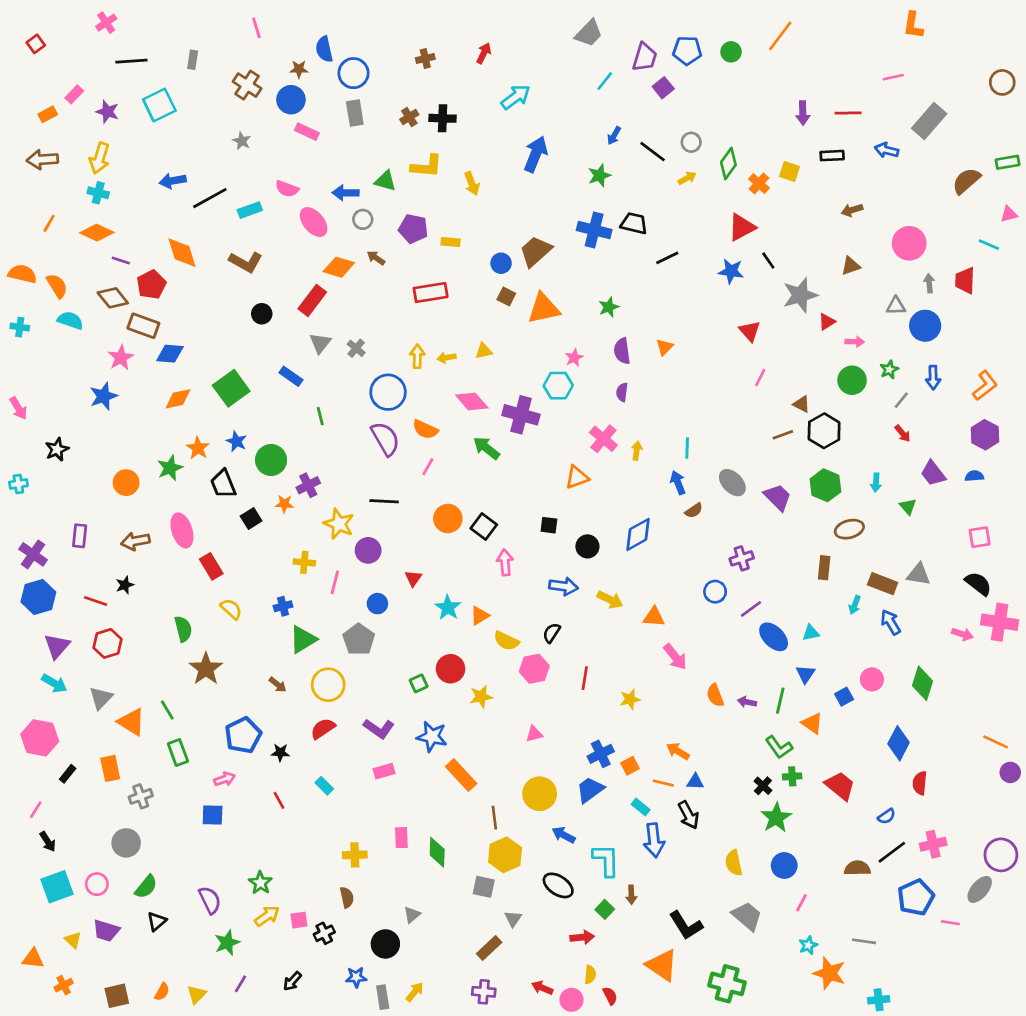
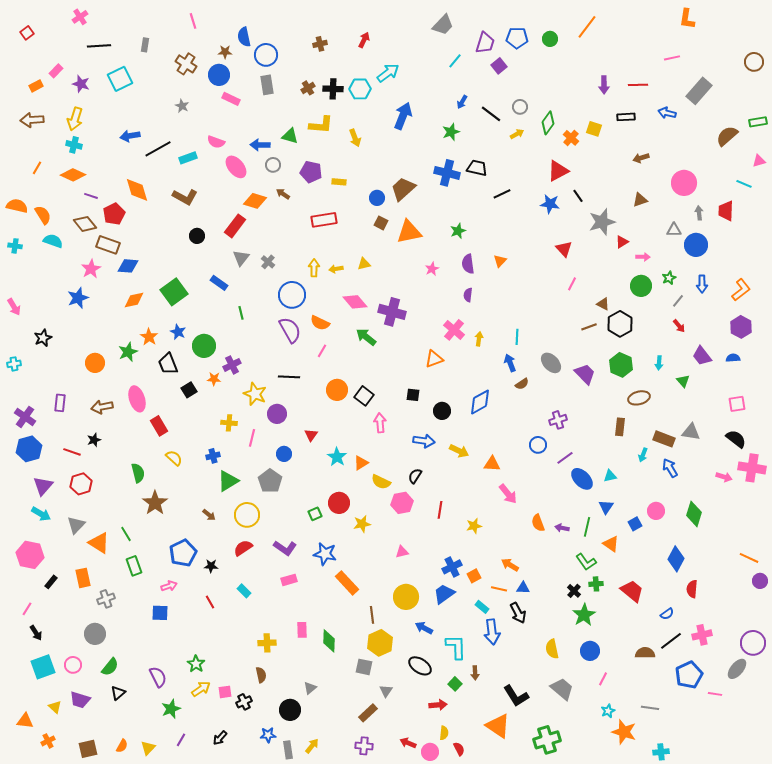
cyan hexagon: (558, 386) -> (360, 89), moved
green cross: (727, 984) -> (547, 740), turned -32

